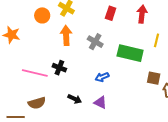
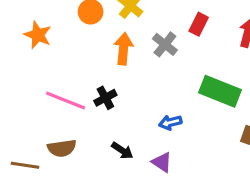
gray cross: (95, 42) -> (165, 44), moved
black cross: (59, 68) -> (105, 98), turned 32

